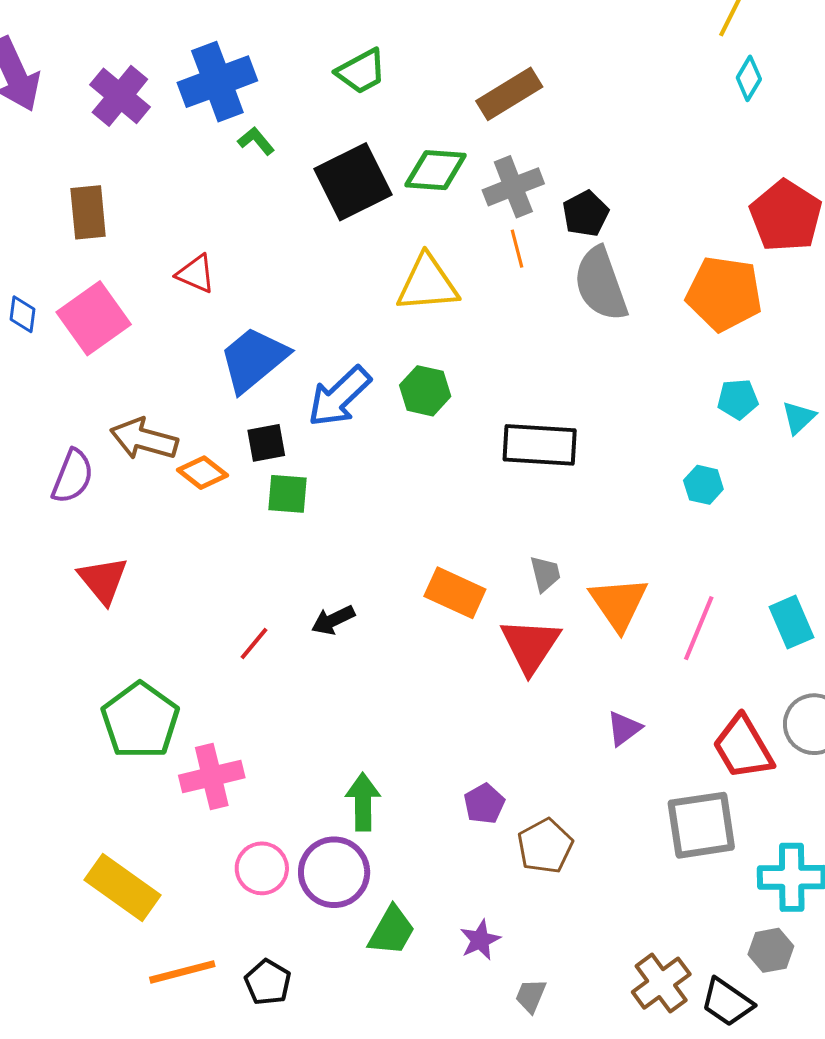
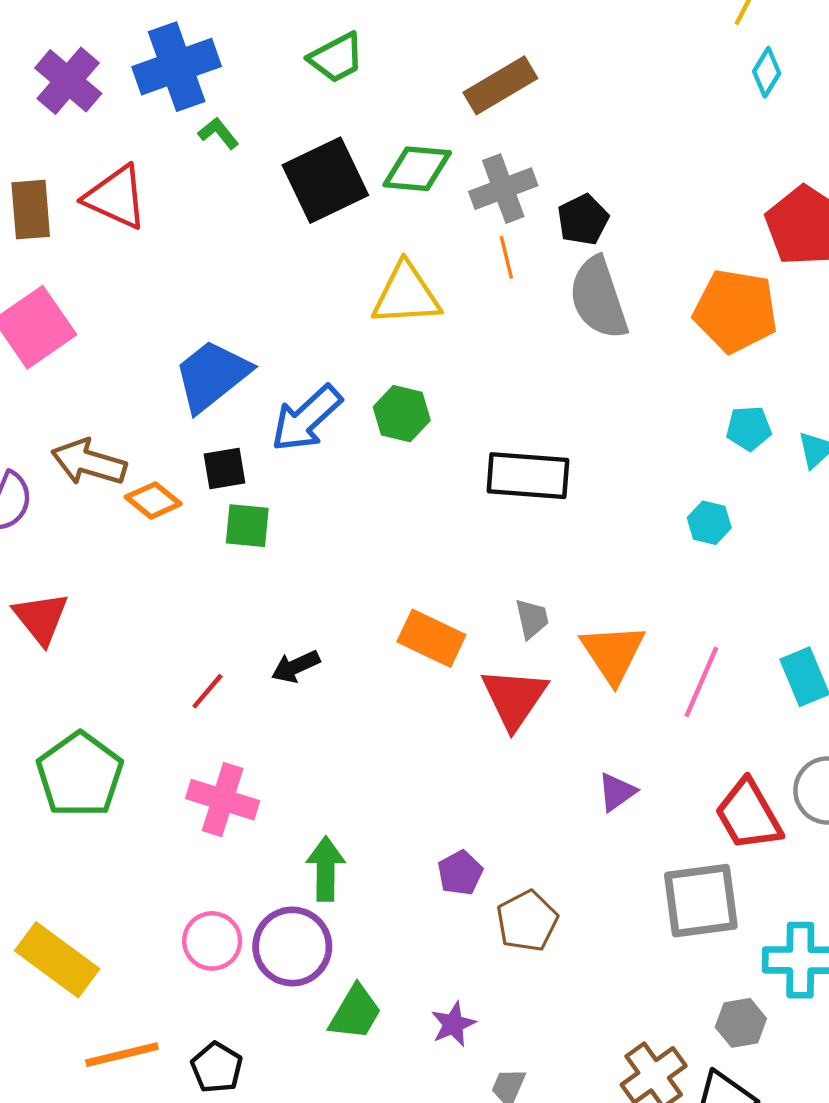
red triangle: (196, 274) -> (116, 197), moved, size x1.5
pink cross: (212, 777) -> (223, 800), moved, turned 30
gray hexagon: (771, 950) -> (741, 1023), moved

